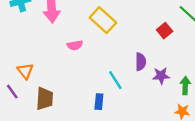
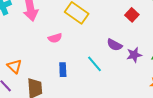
purple semicircle: (141, 62) -> (115, 45), turned 126
blue rectangle: (99, 102) -> (63, 70), moved

